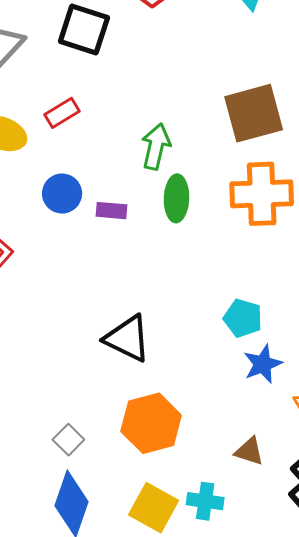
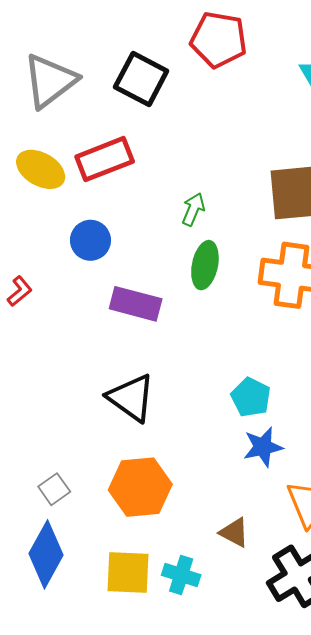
red rectangle: (62, 113) -> (105, 159), size x1.6
green arrow: (156, 147) -> (193, 209), size x0.7
purple rectangle: (112, 211) -> (136, 304), moved, size x1.6
yellow square: (154, 508) -> (128, 573), turned -36

